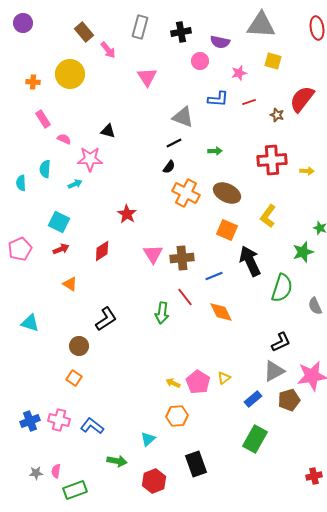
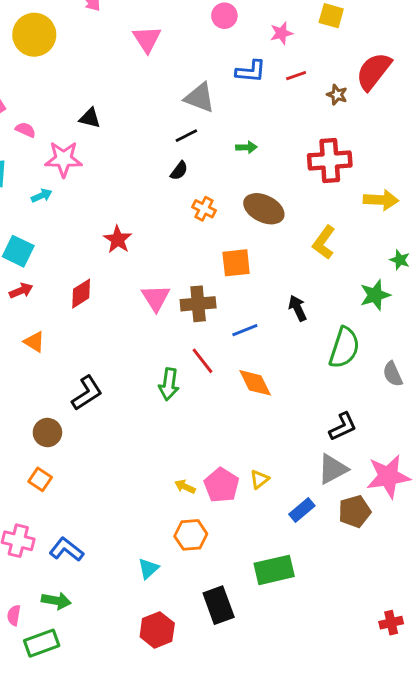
yellow arrow: (307, 171) -> (381, 200), moved, size x1.6
orange cross: (186, 193) -> (204, 209), size x0.6
orange square: (227, 230) -> (236, 263), moved, turned -30
black arrow: (250, 261) -> (298, 308), size x0.6
green rectangle: (255, 439) -> (274, 570), moved, turned 48
green arrow: (117, 461) -> (56, 601), moved

